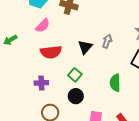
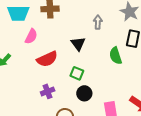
gray arrow: (107, 41) -> (98, 22), moved
green semicircle: (115, 83) -> (116, 56), moved

